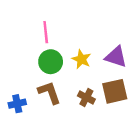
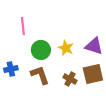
pink line: (46, 32) -> (23, 26), moved
blue cross: (17, 104) -> (11, 69), moved

